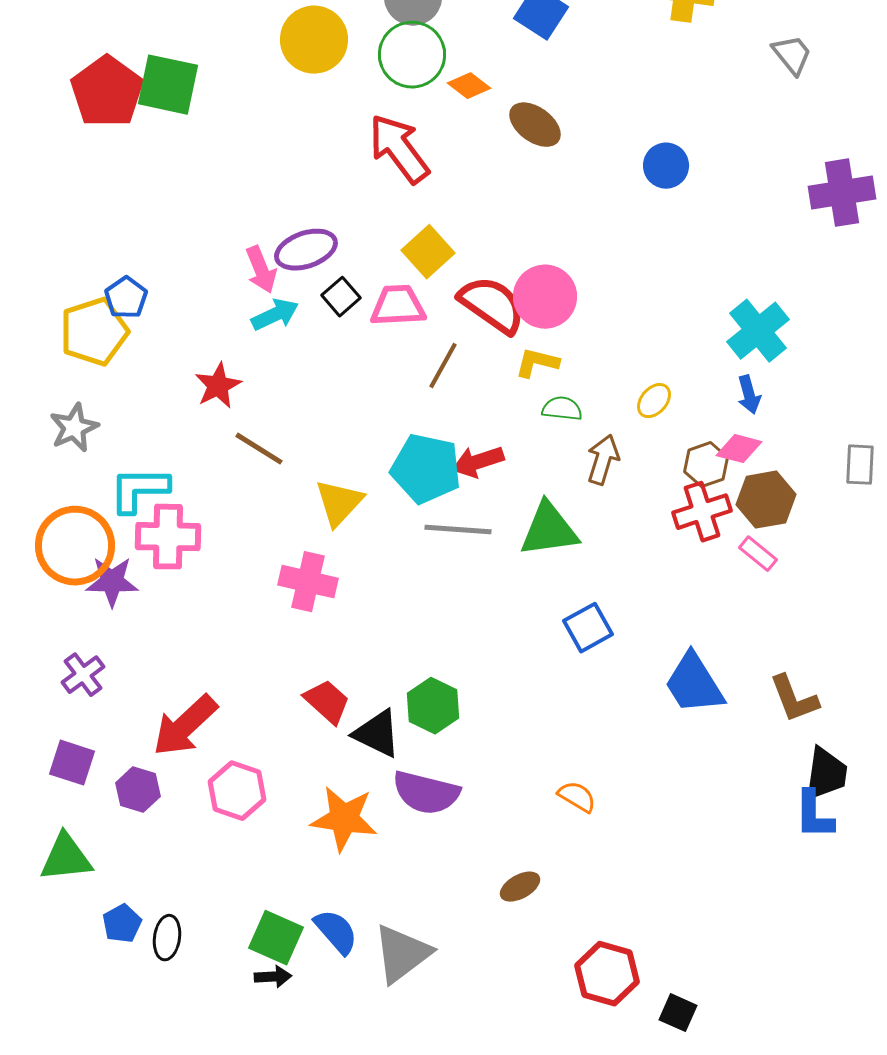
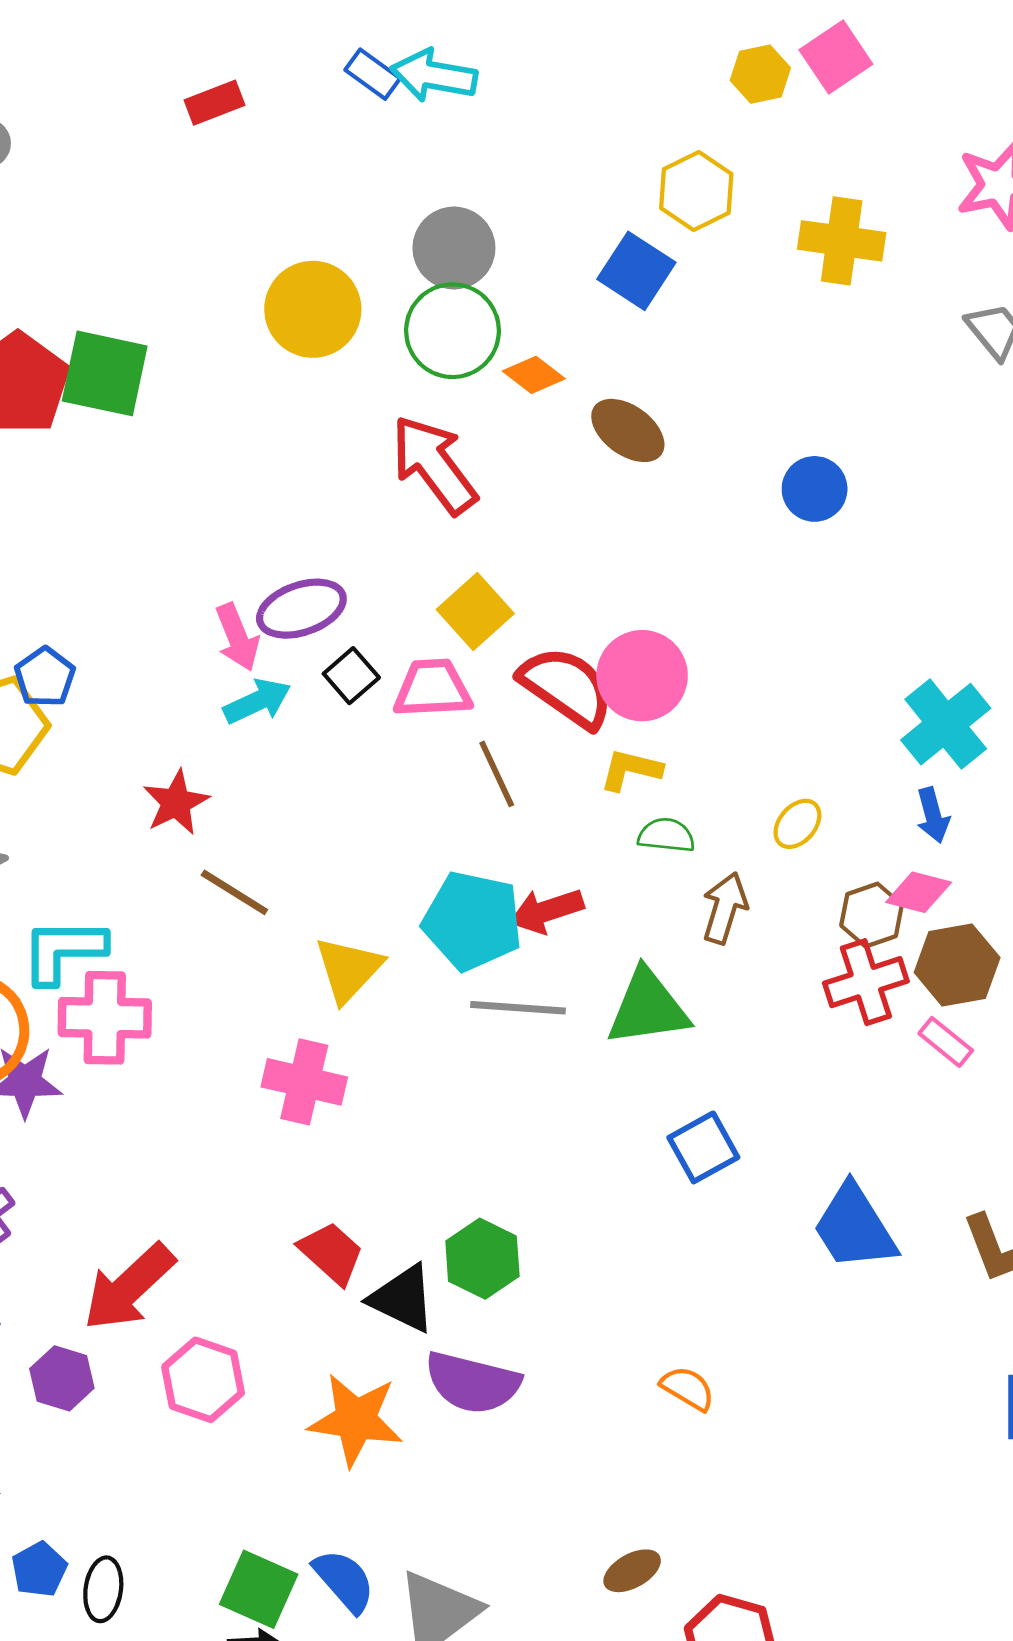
brown line: (443, 366) -> (497, 774), turned -54
brown ellipse: (520, 887) -> (632, 1571), moved

